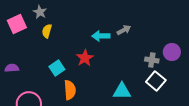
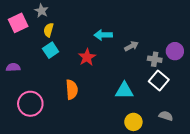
gray arrow: (124, 30) -> (131, 46), moved
cyan square: (57, 68) -> (51, 50), moved

